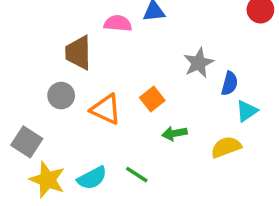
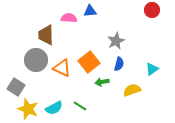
blue semicircle: (230, 83) -> (119, 64), moved
gray circle: (61, 96) -> (36, 60), size x1.5
orange square: (152, 99) -> (89, 62), size x1.5
cyan triangle: (247, 111) -> (152, 69), moved

